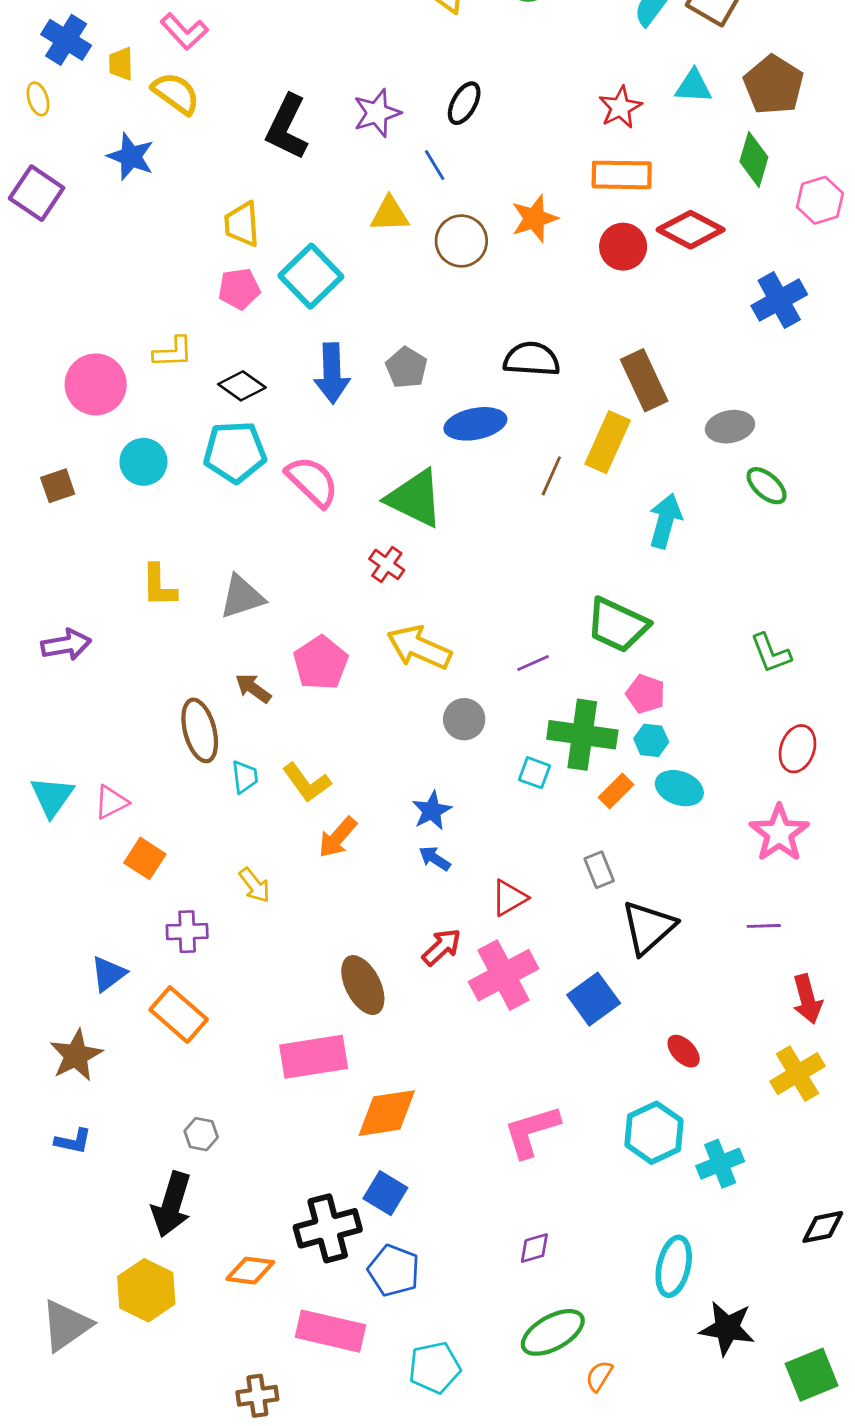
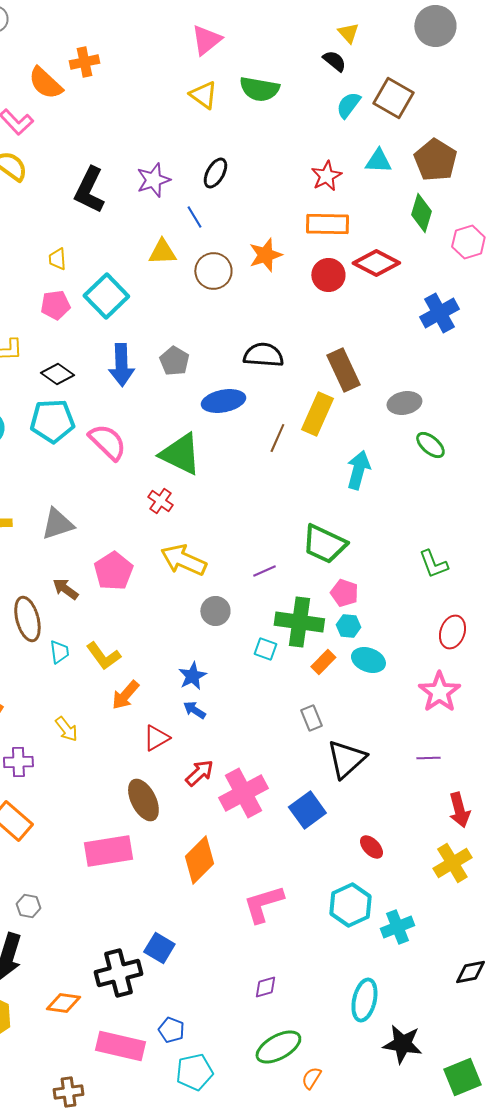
yellow trapezoid: (242, 224) -> (57, 259), size x0.7
red triangle: (509, 898) -> (156, 738), moved
orange diamond: (387, 1113) -> (199, 860), moved, turned -36
blue pentagon: (394, 1271) -> (171, 1030), moved, size x0.7

